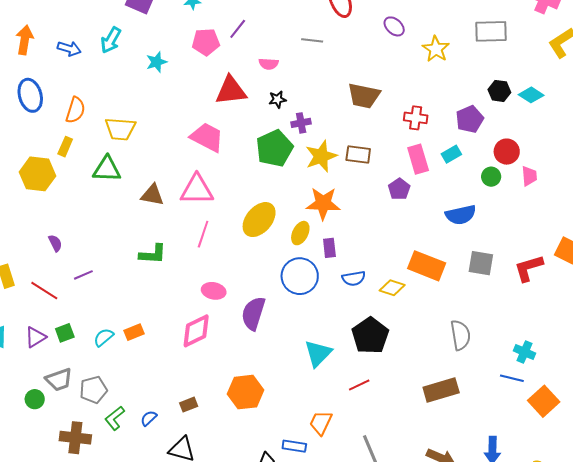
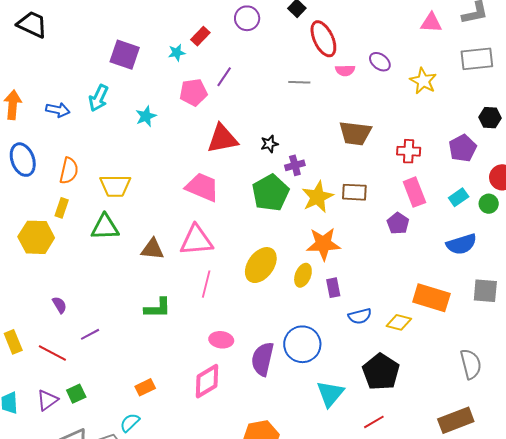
pink semicircle: (269, 64) -> (345, 70), moved
cyan rectangle: (451, 154) -> (459, 197), moved
blue circle: (300, 276) -> (302, 344), moved
cyan semicircle: (104, 337) -> (130, 423), moved

